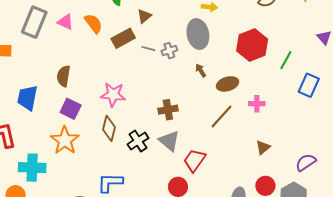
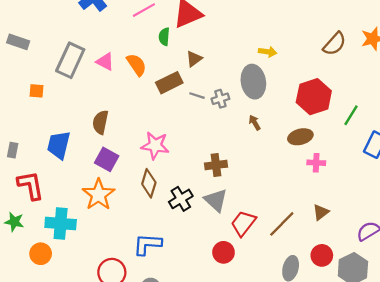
brown ellipse: (228, 84) -> (300, 137), moved
brown line: (222, 117) -> (282, 224), moved

